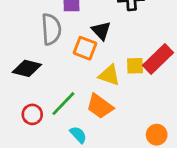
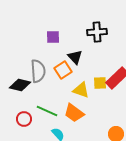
gray semicircle: (51, 29) -> (38, 71), moved
orange square: (85, 48) -> (63, 70), turned 36
green line: (63, 104) -> (47, 111), turned 70

